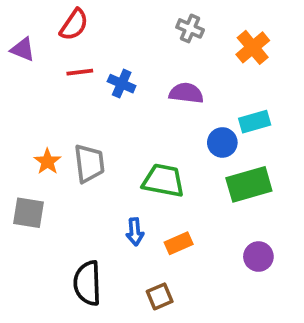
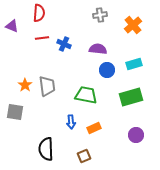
red semicircle: (74, 25) -> (39, 13), turned -30
gray cross: (190, 28) -> (100, 15), turned -32
blue circle: (222, 142) -> (107, 70), moved

